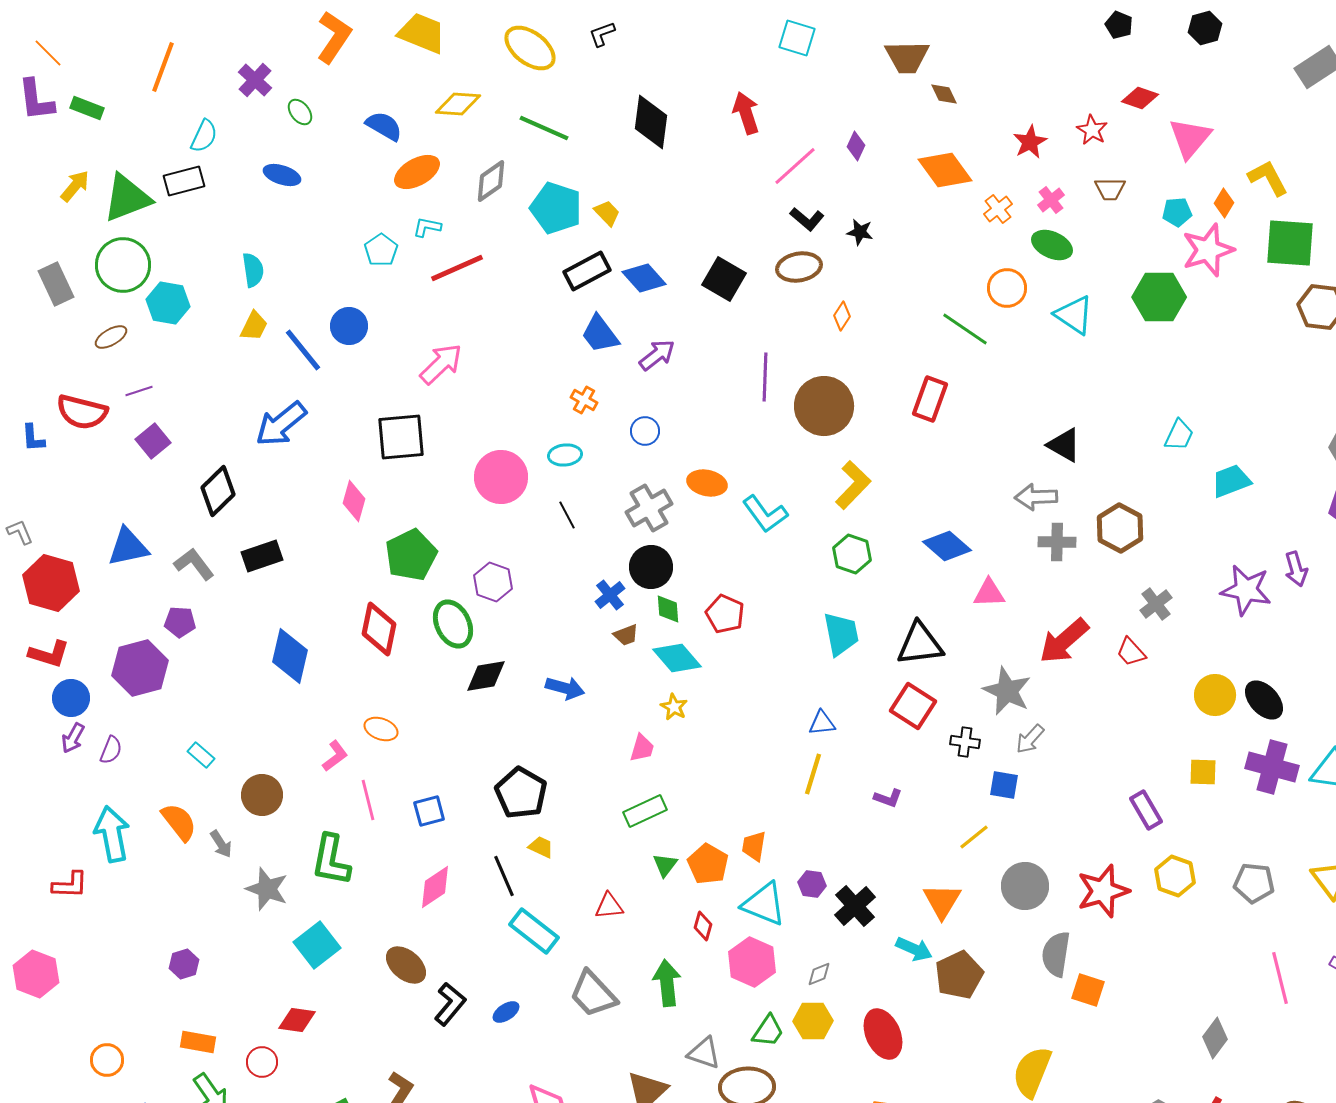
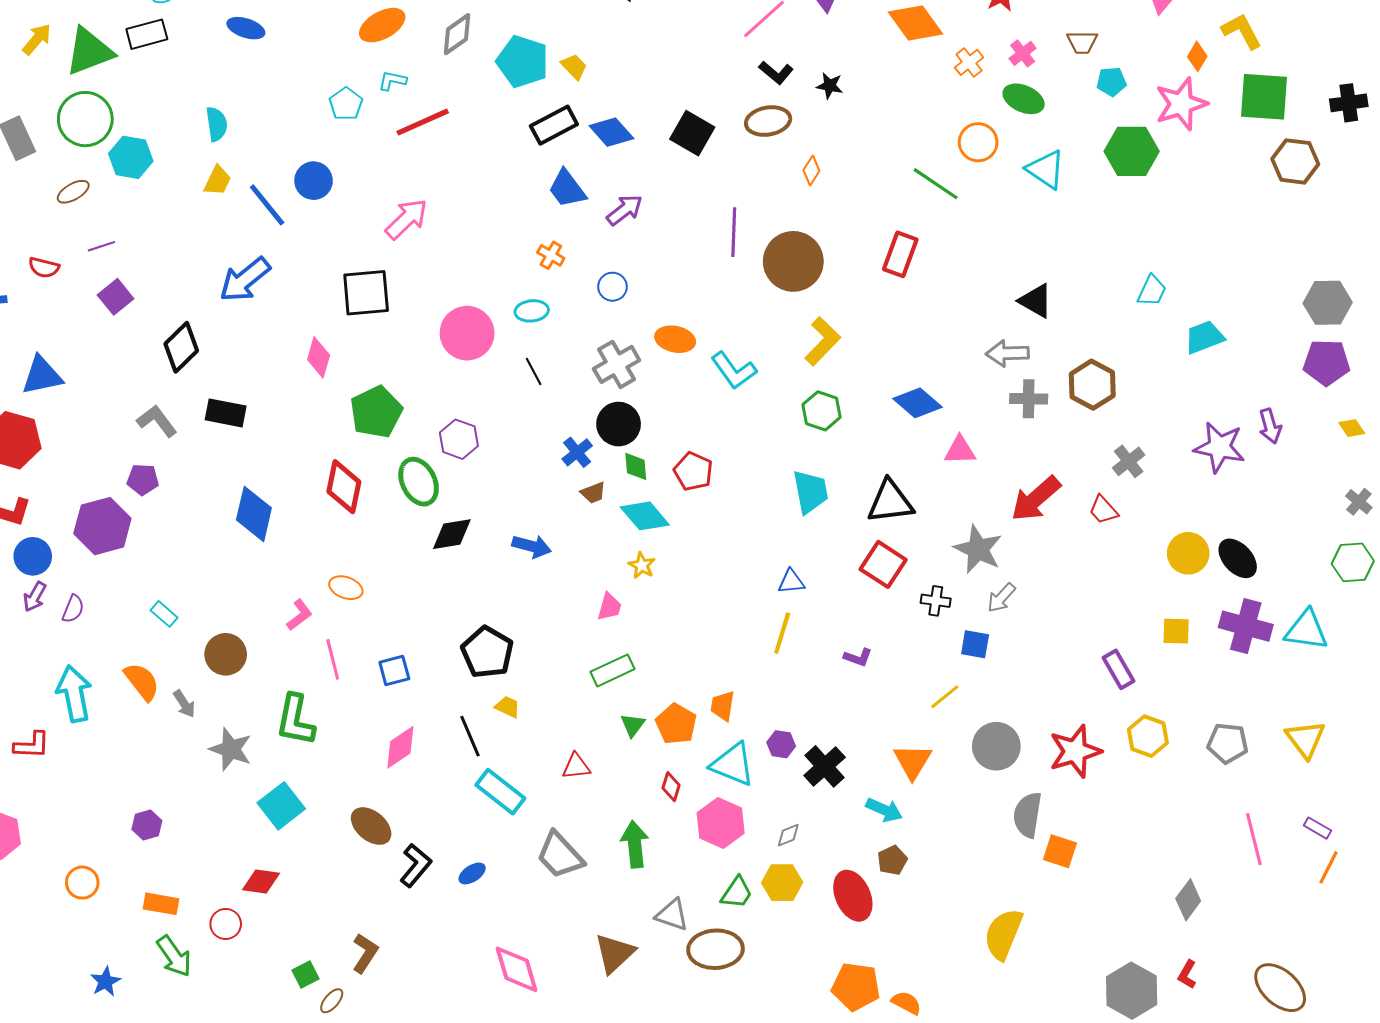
cyan pentagon: (1177, 212) -> (1111, 82), moved
red semicircle: (82, 412) -> (44, 267), size x0.6
blue triangle: (128, 547) -> (42, 376), moved
black rectangle: (262, 556) -> (226, 413), turned 30
brown pentagon: (959, 975) -> (892, 860), moved, size x0.6
orange circle: (107, 1060) -> (82, 883), moved

